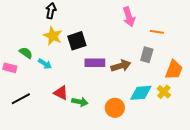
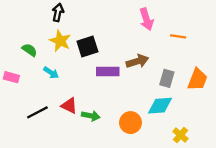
green semicircle: (26, 53) -> (30, 50), moved
gray rectangle: (147, 55) -> (167, 78), moved
brown arrow: (121, 66) -> (137, 61), moved
yellow cross: (164, 92) -> (180, 135), moved
black line: (21, 99) -> (37, 112), moved

